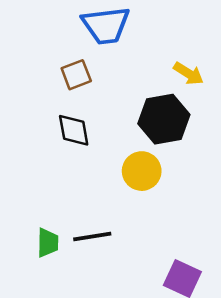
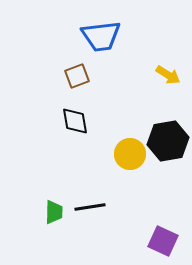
black hexagon: (164, 119) -> (168, 141), moved

